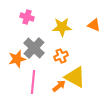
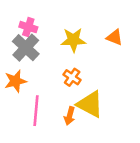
gray cross: (34, 48) -> (26, 48), moved
orange cross: (61, 56) -> (72, 77), turned -32
orange arrow: (59, 86) -> (69, 116), turned 144

